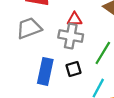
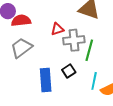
gray cross: (71, 36) -> (74, 40), moved

